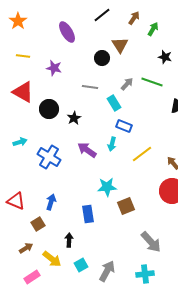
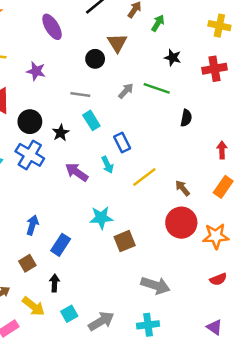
cyan rectangle: (114, 103) -> (91, 120), moved
blue rectangle: (124, 126) -> (122, 143), turned 42
cyan arrow: (112, 144) -> (107, 165), turned -40
blue cross: (49, 157) -> (30, 155), moved
blue arrow: (51, 202) -> (32, 225), moved
blue rectangle: (88, 214) -> (61, 245), moved, turned 42
brown square: (38, 224) -> (27, 263), moved
gray arrow: (151, 242) -> (155, 285), turned -30
gray arrow: (107, 271) -> (101, 321), turned 30

